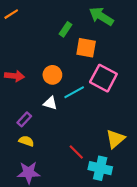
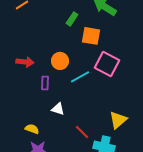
white triangle: (50, 103) -> (58, 109), moved
purple rectangle: (24, 119) -> (45, 83), moved, turned -40
yellow semicircle: (26, 141) -> (32, 129), moved

